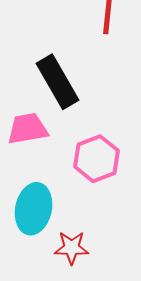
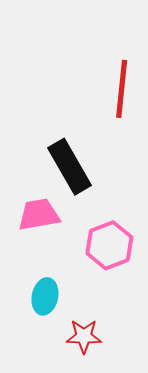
cyan ellipse: (34, 209) -> (45, 296), size x0.7

